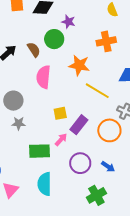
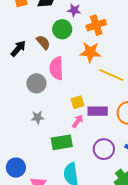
orange cross: (106, 41) -> (96, 25), moved
gray circle: (13, 101) -> (36, 83), moved
purple rectangle: (79, 125) -> (98, 111), turned 60
pink arrow: (61, 140) -> (78, 121), moved

